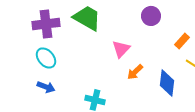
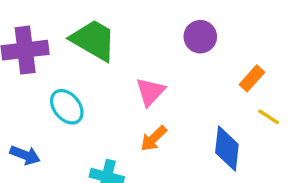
cyan ellipse: (46, 58) -> (67, 107), moved
orange arrow: (135, 72) -> (154, 138), moved

